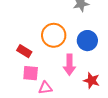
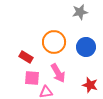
pink arrow: (69, 65) -> (58, 73), moved, turned -30

